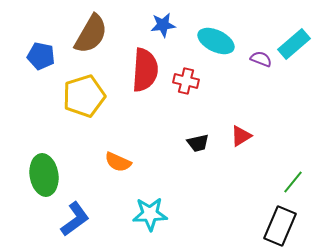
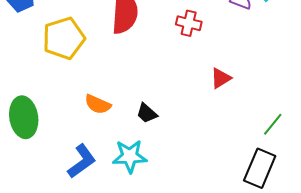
red cross: (186, 81) -> (189, 23), moved
black trapezoid: (198, 143) -> (147, 113), moved, turned 55
blue L-shape: (75, 219) -> (82, 161), moved

